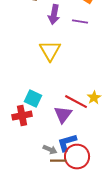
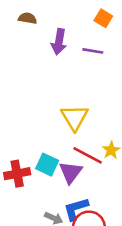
yellow triangle: (50, 51) -> (75, 118), moved
cyan square: (33, 99) -> (47, 165), moved

